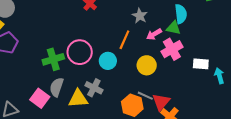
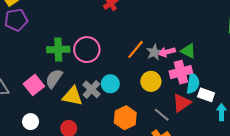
cyan semicircle: (181, 14) -> (193, 83), moved
gray star: (140, 16) -> (154, 52), moved
cyan circle: (108, 61) -> (110, 84), moved
gray line: (145, 96) -> (162, 115), moved
red triangle: (161, 102) -> (182, 103), moved

